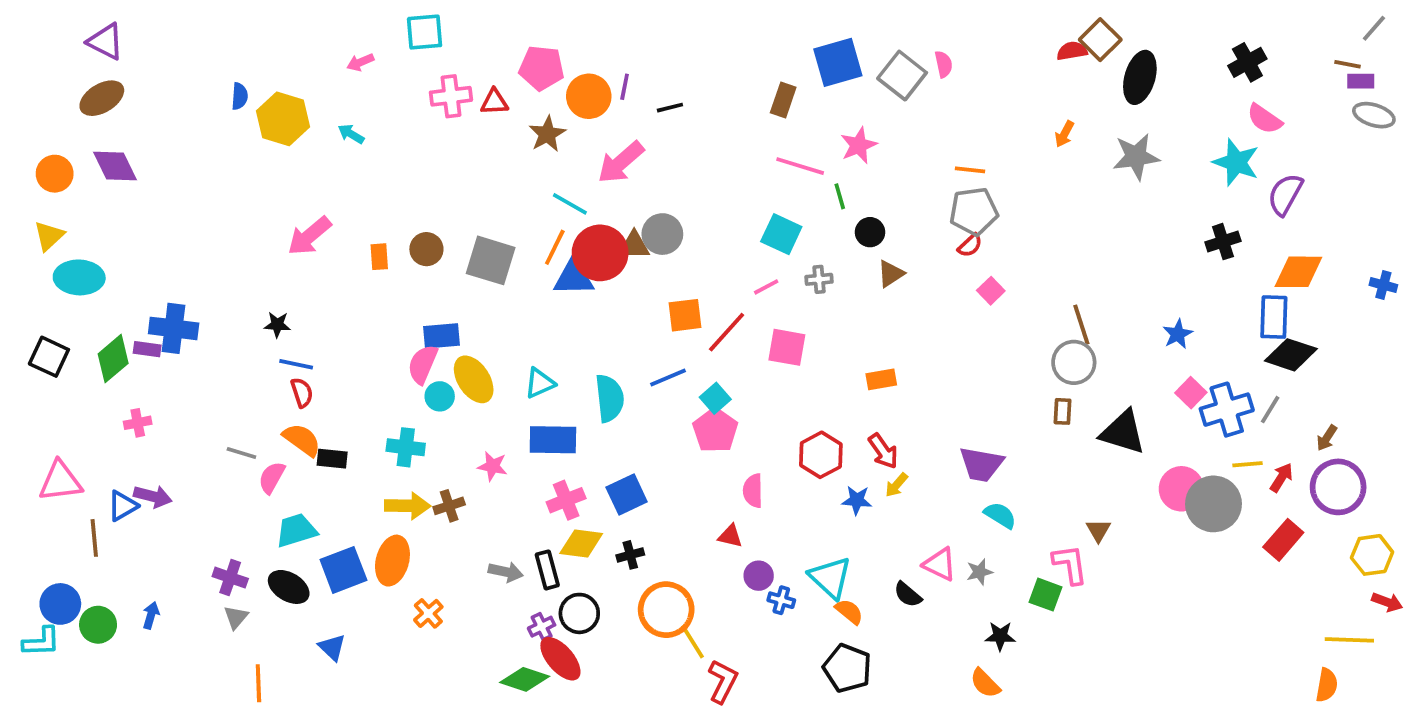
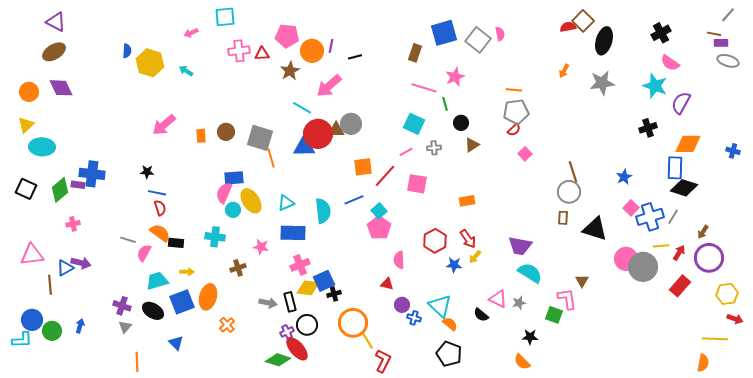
orange line: (555, 247) -> (271, 158), moved, turned -42
blue square: (627, 494) -> (324, 281), moved
yellow arrow: (408, 506) -> (187, 272), moved, size x0.6
cyan semicircle: (1000, 515) -> (530, 273), size x1.4

